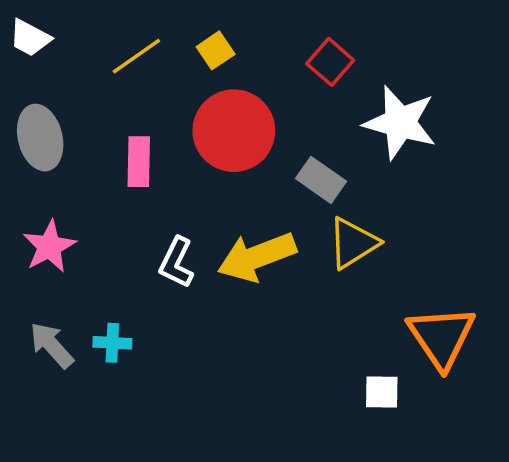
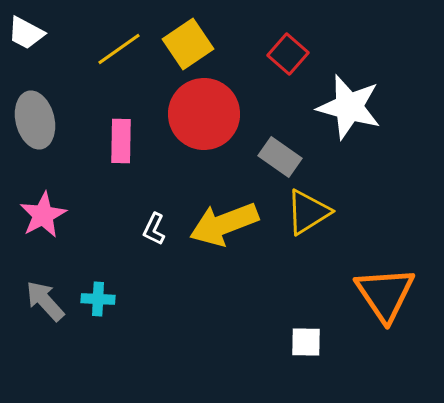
yellow square: (216, 50) -> (188, 44), size x1.5
white L-shape: (177, 263) -> (154, 229), size x0.7
white square: (382, 392) -> (306, 342), moved

